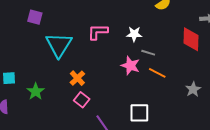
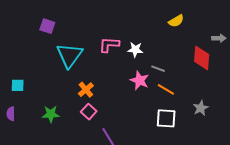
white star: (134, 34) -> (135, 50), moved
green star: (36, 91) -> (51, 114), moved, turned 30
white square: (139, 113) -> (166, 118), moved

